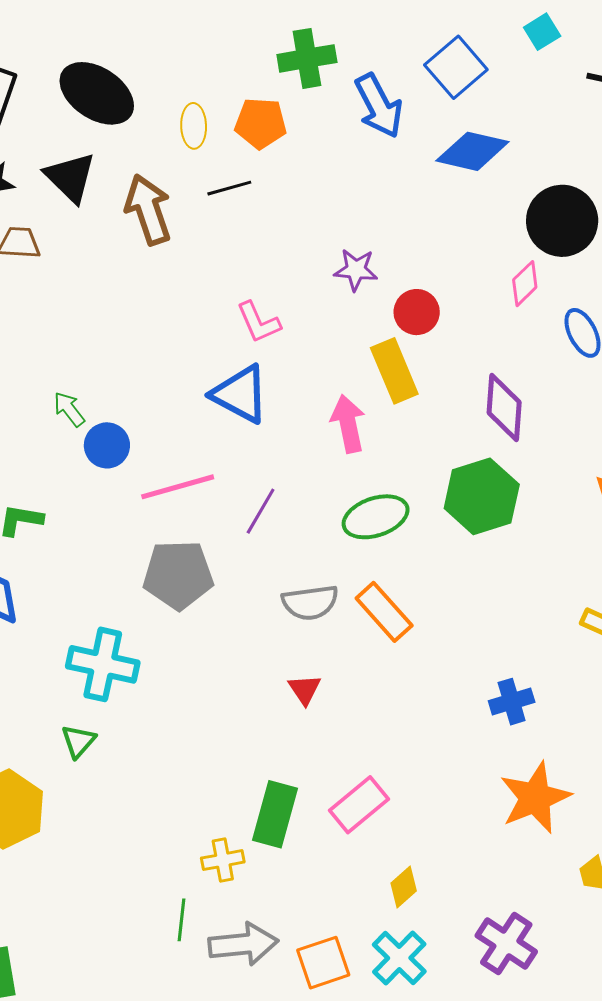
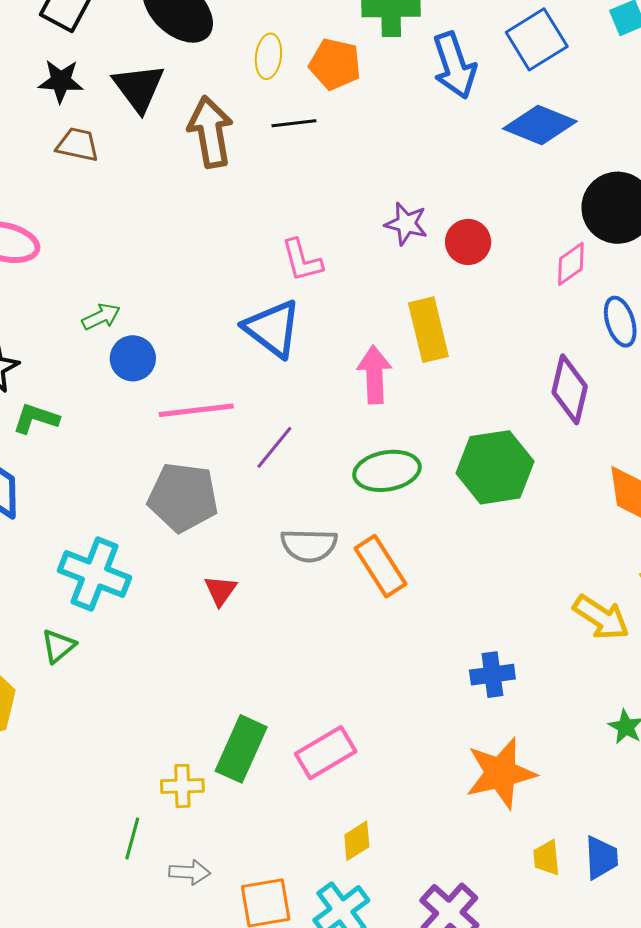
red circle: (417, 312) -> (468, 242), moved
purple diamond: (504, 407) -> (570, 389), moved
green arrow: (69, 409) -> (101, 317), turned 93
red triangle: (305, 689) -> (220, 591), moved
gray arrow: (243, 944) -> (190, 872), size x0.6

